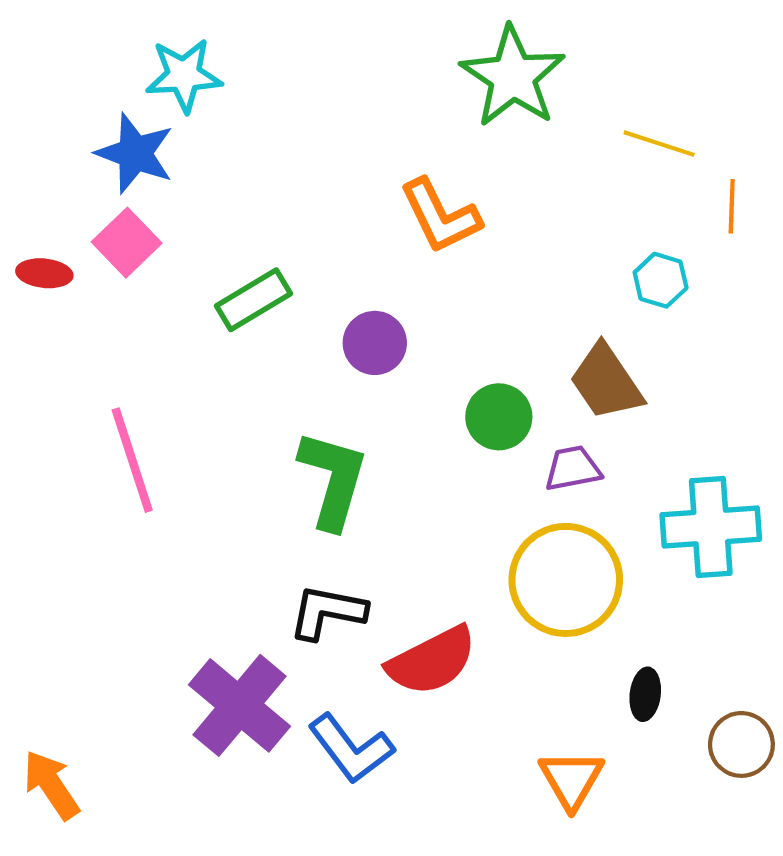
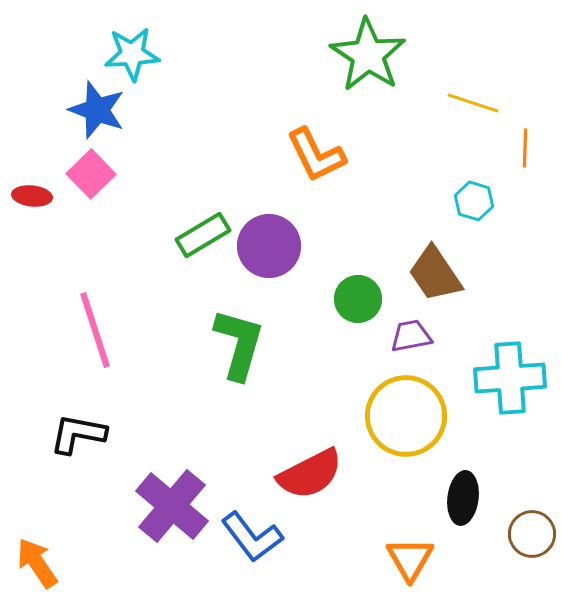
green rectangle: (253, 300) -> (203, 235), moved
purple circle: (375, 343) -> (269, 246), size x1.4
black L-shape: (327, 612) -> (78, 434), moved
black ellipse: (645, 694) -> (463, 498), size x1.4

